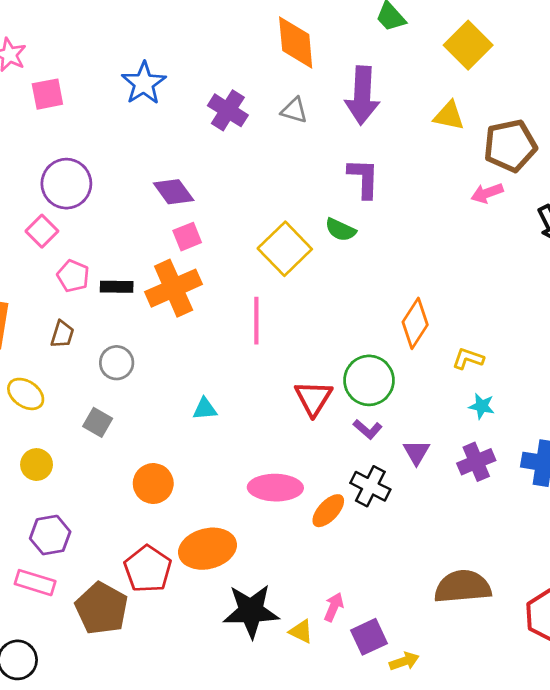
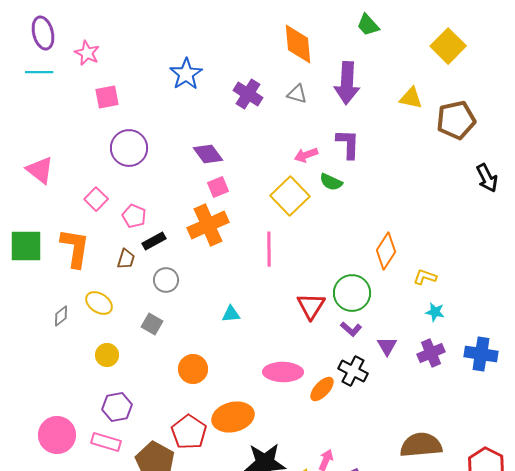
yellow square: (468, 45) -> (448, 46), moved
pink square: (47, 94) -> (107, 97), moved
pink arrow: (487, 193) -> (306, 155), moved
pink square: (42, 231) -> (96, 199), moved
black rectangle: (117, 287) -> (154, 241), moved, turned -30

